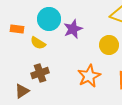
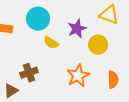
purple star: (73, 29) -> (77, 29), moved
yellow semicircle: (38, 43) -> (51, 43), moved

